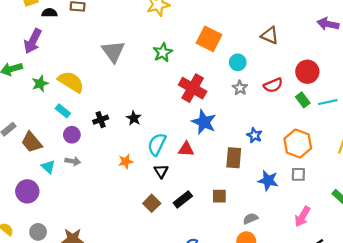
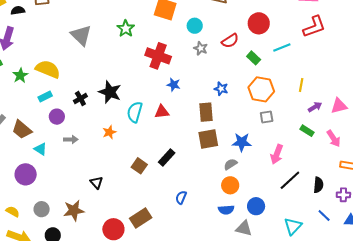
green rectangle: (303, 100) -> (254, 58), moved
cyan rectangle: (63, 111) -> (45, 96), turned -56
black star: (134, 118) -> (110, 92), size x1.6
blue star: (204, 122) -> (174, 85), size x0.6
gray arrow: (73, 161) -> (71, 139), moved
black triangle: (161, 171) -> (96, 182), moved
blue star: (268, 181) -> (242, 142), moved
brown square: (219, 196) -> (208, 139), moved, size x1.5

